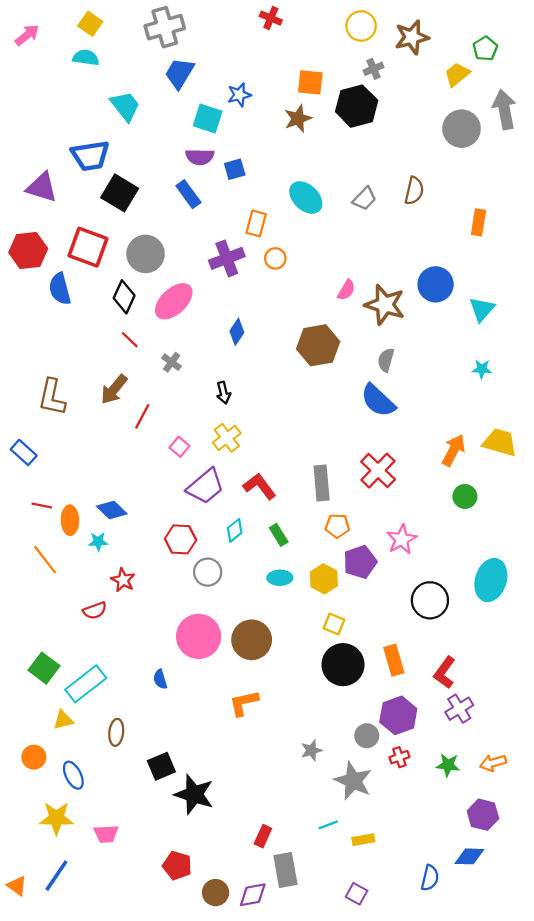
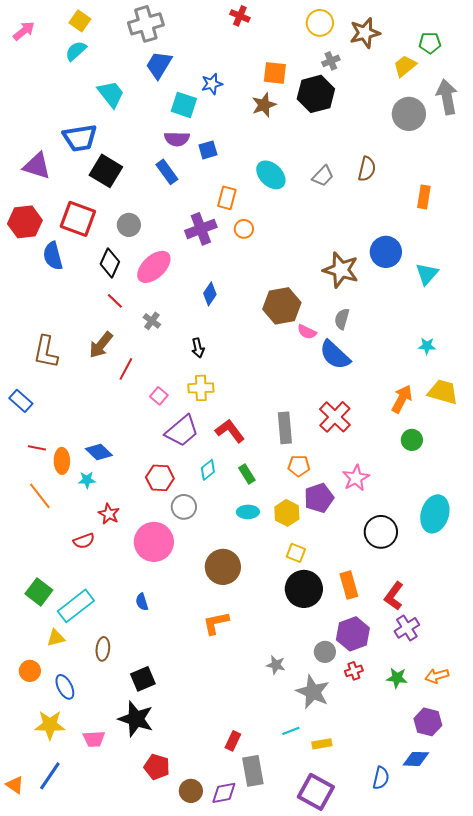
green pentagon: (485, 49) -> (430, 43), turned 30
cyan semicircle: (86, 58) -> (76, 51), turned -50
gray circle: (146, 254) -> (129, 225), size x0.7
pink semicircle: (346, 290) -> (307, 332), moved, turned 84
cyan star: (482, 369) -> (427, 346), moved
yellow cross: (227, 438) -> (201, 388), turned 35
pink circle: (199, 636) -> (154, 542), moved
gray star: (311, 750) -> (276, 665), turned 30
black star: (194, 794) -> (136, 719), moved
purple square: (357, 894) -> (316, 792), size x1.8

